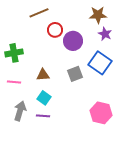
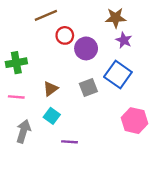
brown triangle: (43, 75) -> (51, 89), turned -32
pink hexagon: (101, 113) -> (135, 121), moved
purple line: (43, 116) -> (69, 142), moved

